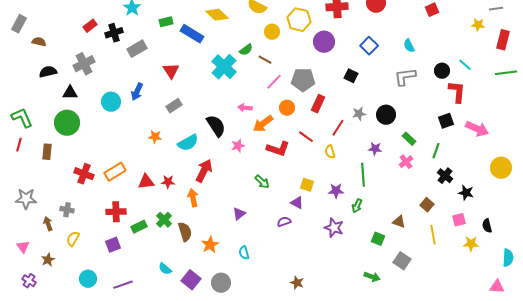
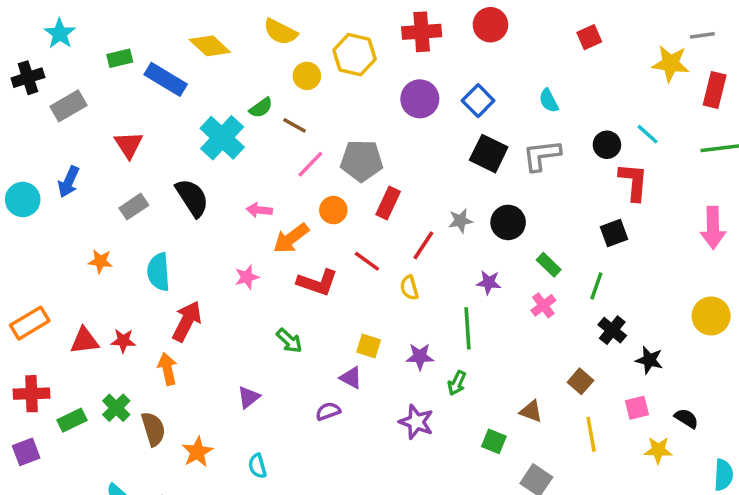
yellow star: (478, 25) -> (671, 64), size x1.5
purple circle: (324, 42) -> (420, 99), moved
black square: (351, 76) -> (489, 154), moved, size x1.5
black semicircle: (216, 126) -> (192, 198), moved
pink arrow: (477, 129) -> (713, 228), moved, turned 65
cyan semicircle: (188, 143) -> (159, 272), turned 115
black semicircle: (487, 226) -> (686, 418), turned 136

